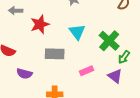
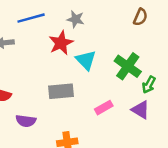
red star: (40, 24) -> (61, 43), moved

